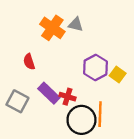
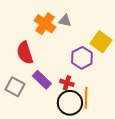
red semicircle: (29, 62) -> (25, 53), size x1.6
yellow square: (118, 74) -> (101, 42), moved, size x1.5
red cross: (68, 97) -> (67, 83), moved

